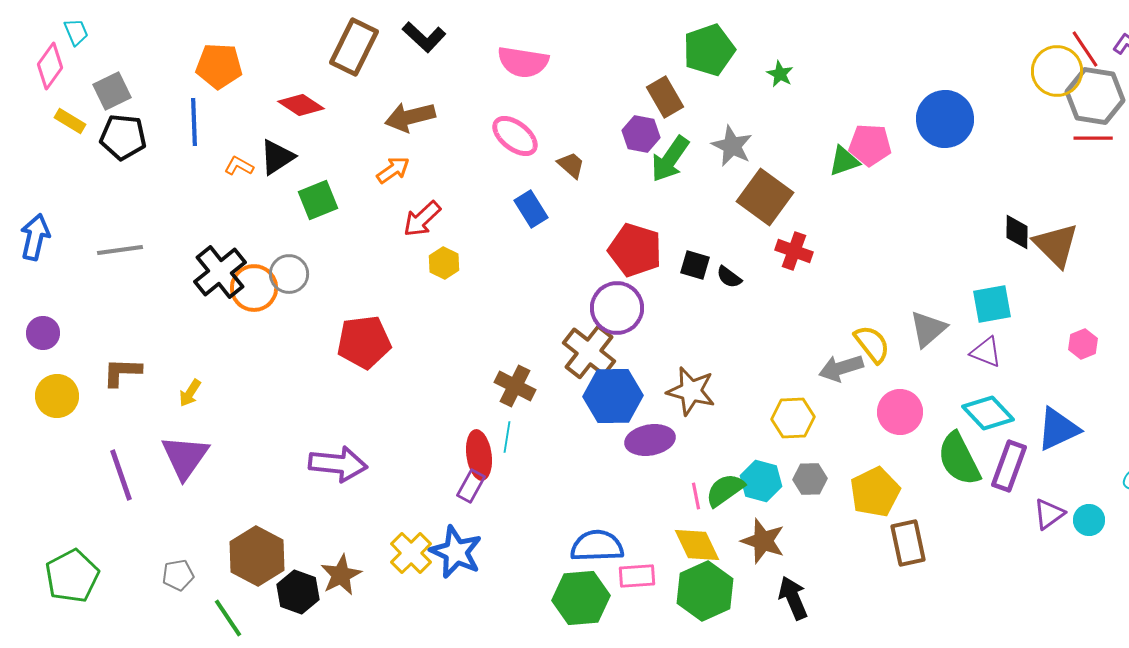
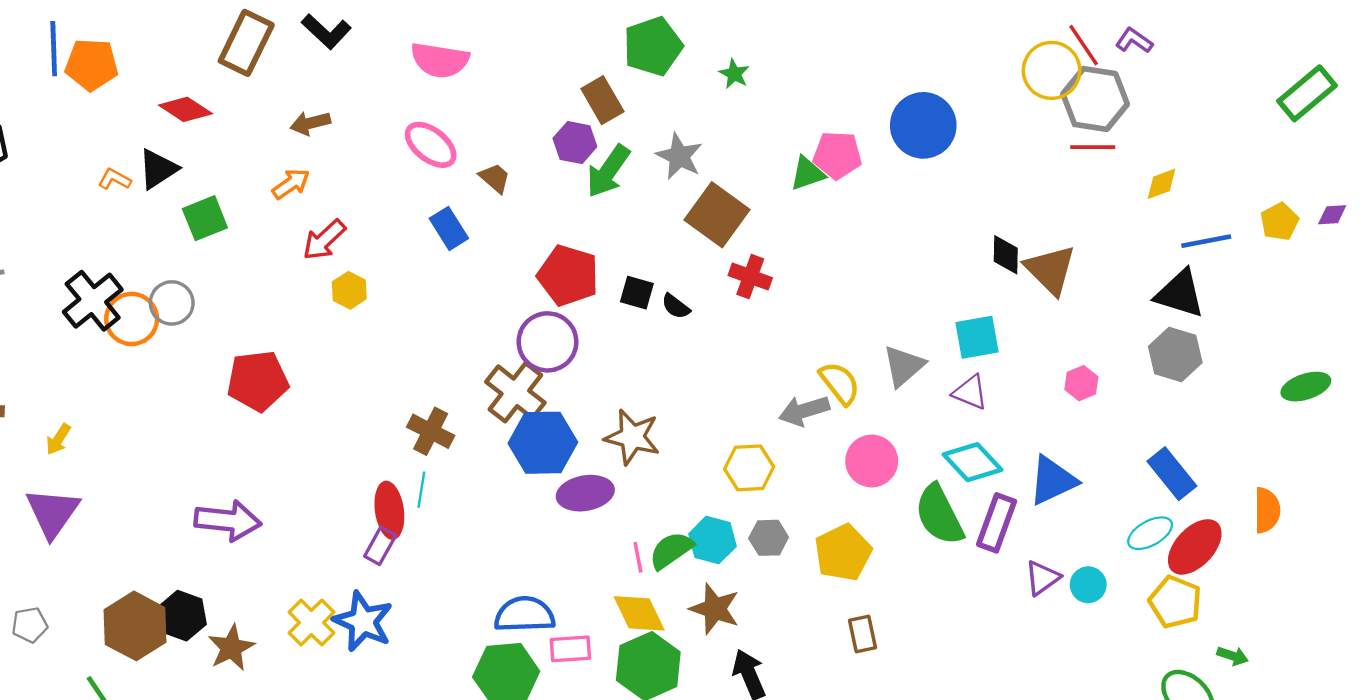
brown arrow: (410, 117) -> (310, 123), size x0.7
blue line: (194, 122) -> (54, 49), moved
brown rectangle: (908, 543) -> (863, 634), moved, size x0.7
gray pentagon: (178, 575) -> (30, 625), moved
black hexagon: (298, 592) -> (182, 616), moved

